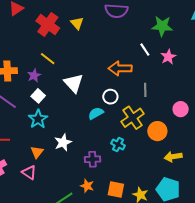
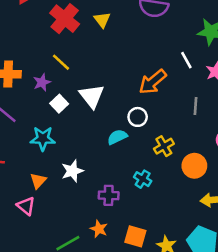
orange arrow: (120, 68) -> (153, 82), turned -45
gray line: (145, 90) -> (195, 106), moved
white square: (38, 96) -> (59, 104), moved
yellow cross: (133, 118) -> (164, 146), size x0.7
cyan star: (38, 119) -> (43, 139), turned 30

